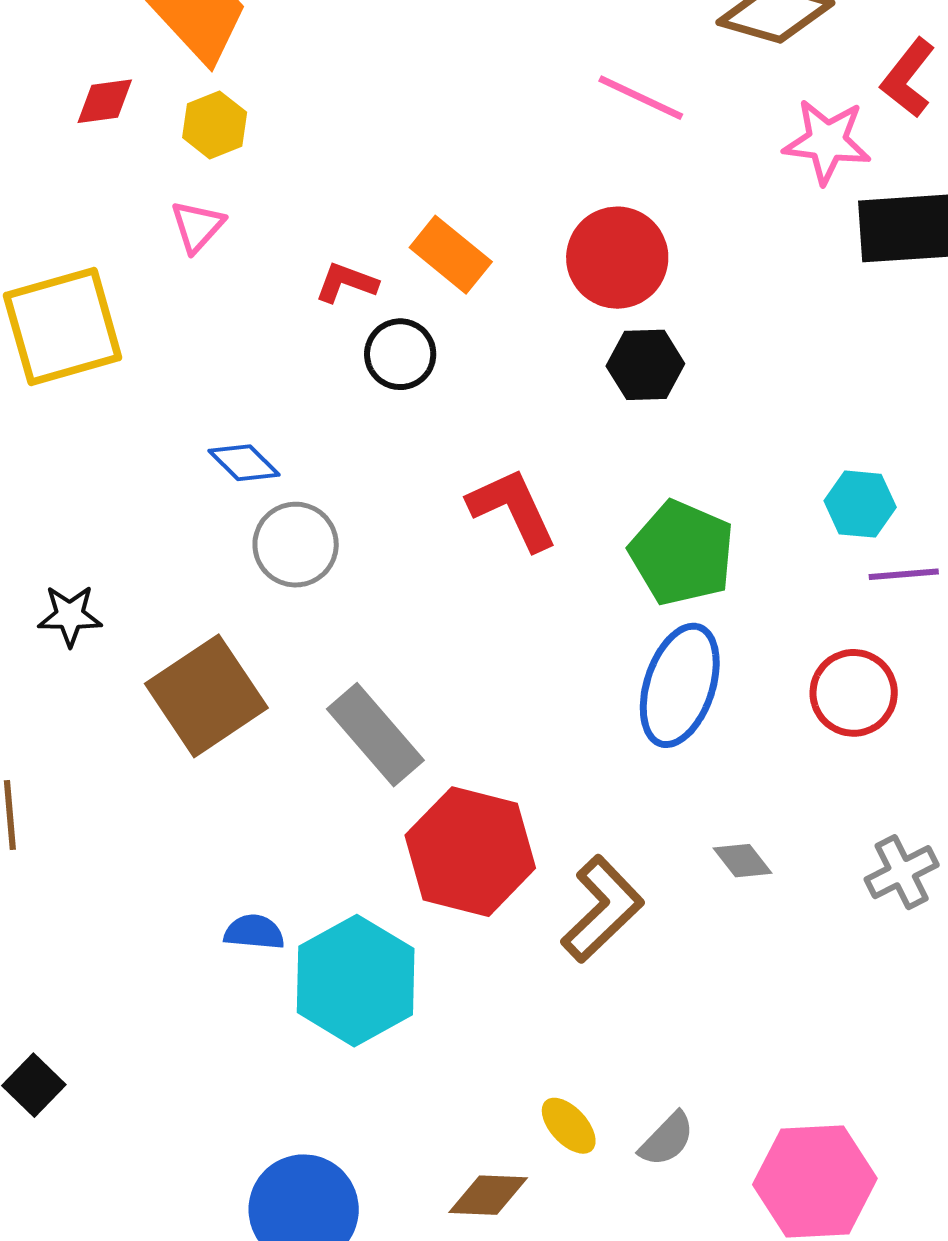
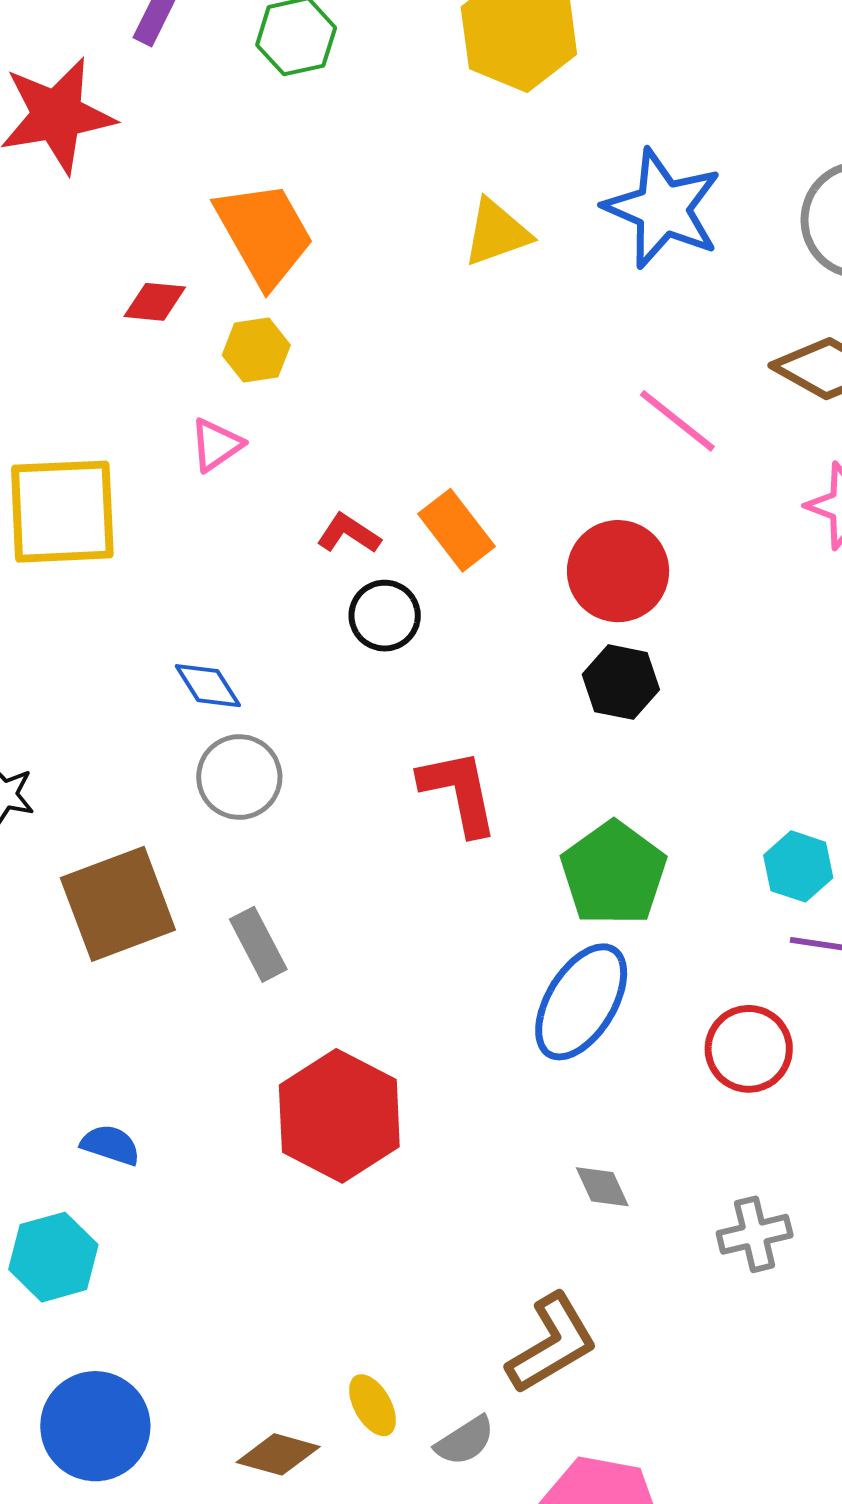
gray rectangle: (375, 735) -> (258, 944), moved, size x0.7
brown L-shape: (602, 909) -> (552, 1344), moved
cyan hexagon: (356, 981) -> (53, 1257), moved, size x0.7

